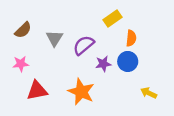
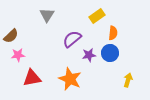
brown semicircle: (23, 30) -> (11, 36), moved
gray triangle: (54, 38) -> (47, 15), moved
yellow arrow: (149, 93) -> (128, 80), turned 80

